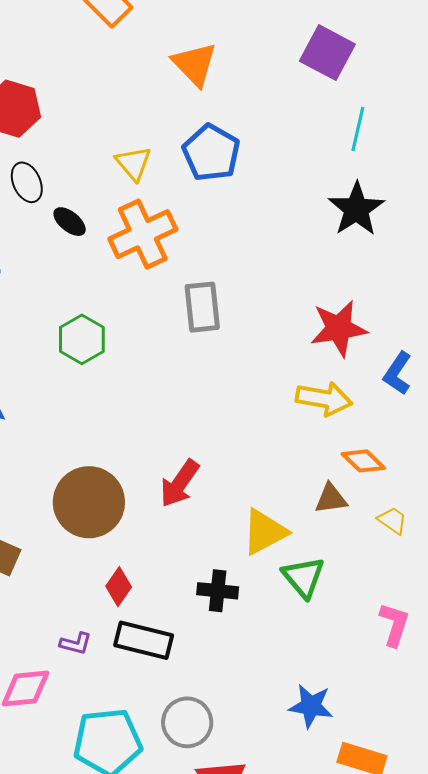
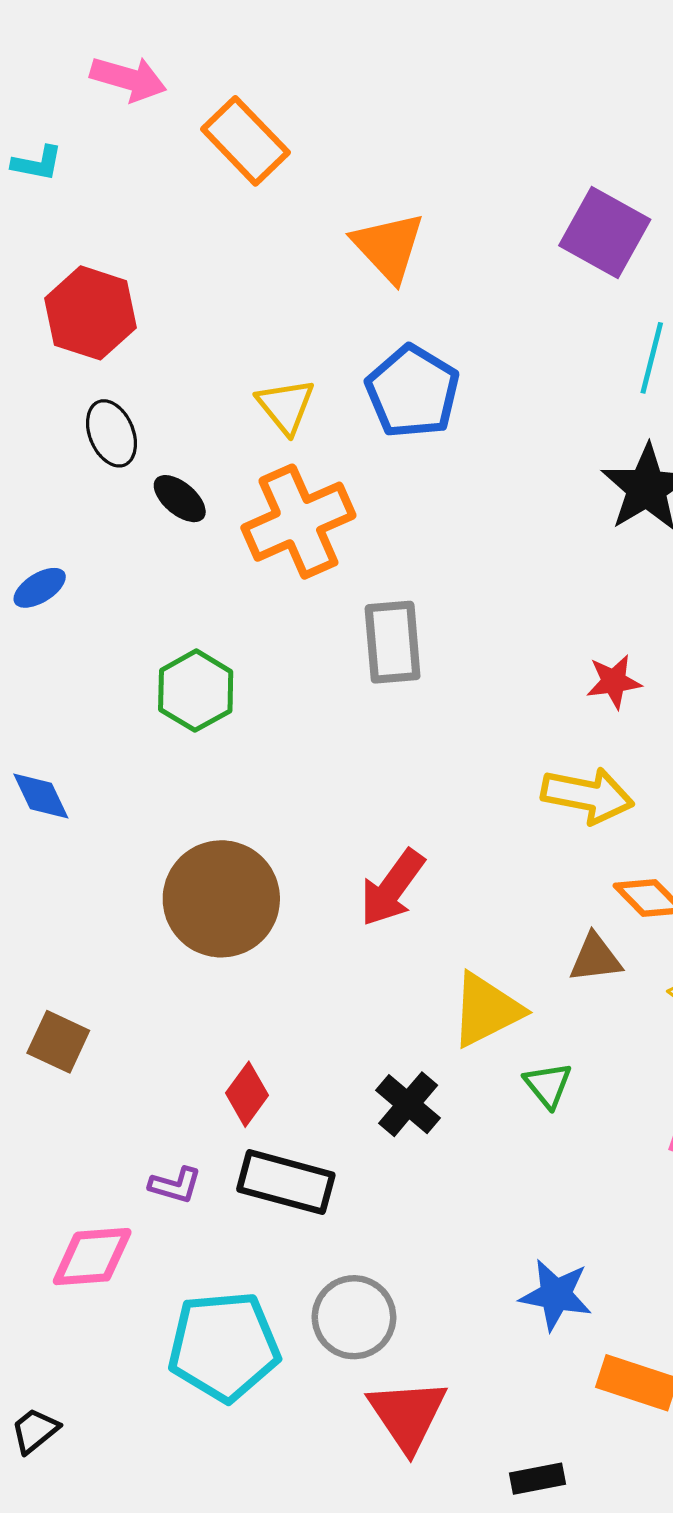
red star: (339, 328) -> (614, 682), size x0.6
red arrow: (180, 483) -> (392, 888), moved
brown circle: (89, 502) -> (221, 899), moved
green triangle: (303, 577) -> (548, 1085), size x0.7
black cross: (218, 591) -> (408, 1104), turned 33

